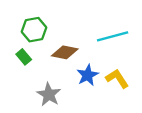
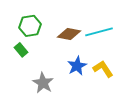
brown diamond: (65, 52) -> (69, 34), moved

